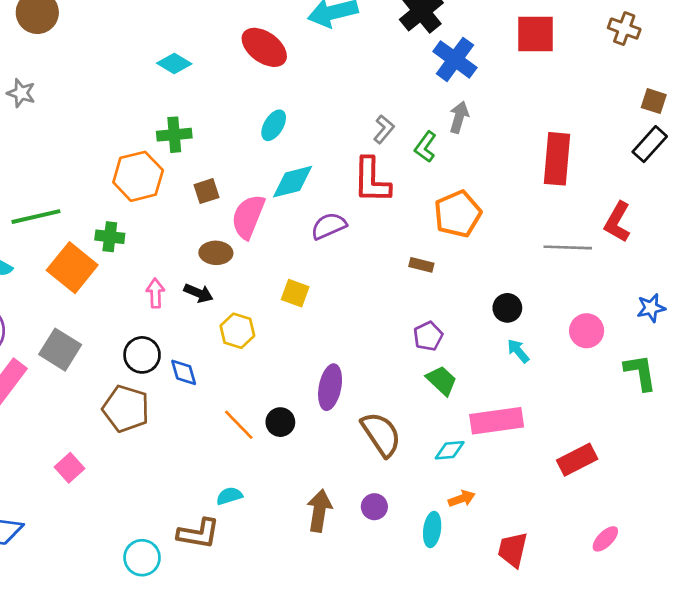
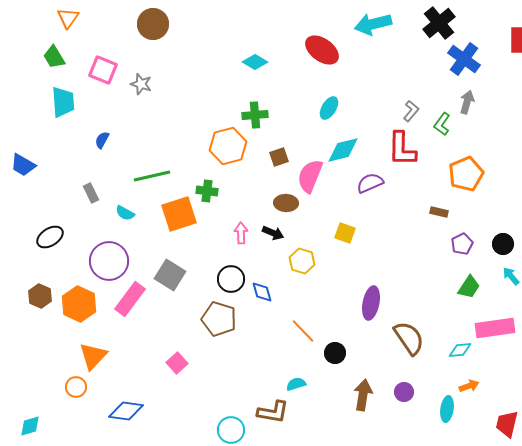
orange square: (72, 268) -> (179, 214), turned 33
purple pentagon: (428, 336) -> (462, 244), moved
green trapezoid: (442, 380) -> (469, 287), moved, turned 80
black circle: (280, 422) -> (335, 353), moved

